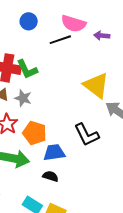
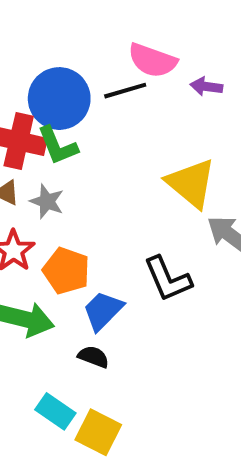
blue circle: (29, 21) -> (59, 99), moved, size x1.8
blue trapezoid: (54, 152) -> (103, 311), turned -40

